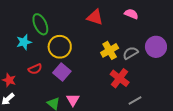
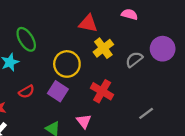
yellow circle: (60, 47) -> (67, 64), moved
yellow cross: (110, 50) -> (103, 48), moved
red cross: (120, 78) -> (102, 91), moved
pink triangle: (73, 100) -> (84, 121), moved

